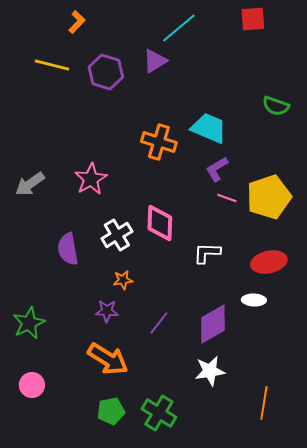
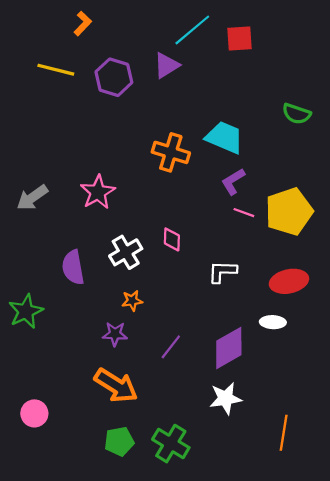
red square: (253, 19) -> (240, 39), moved
pink diamond: (160, 223) -> (172, 239), size x0.6
green star: (29, 323) -> (26, 311), moved

